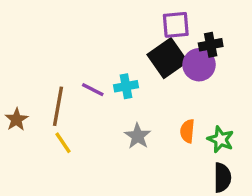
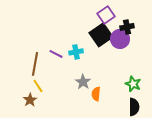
purple square: (176, 25) -> (106, 15), turned -30
brown star: (16, 119) -> (30, 100), moved
orange semicircle: (187, 131) -> (96, 94), moved

